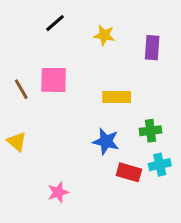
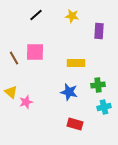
yellow star: (104, 35) -> (72, 16), moved
red rectangle: (129, 172) -> (75, 124), moved
pink star: (58, 192) -> (26, 102), moved

